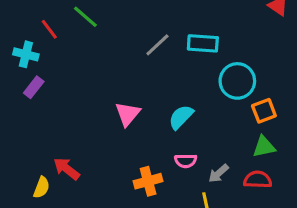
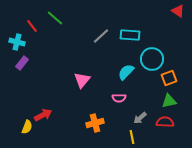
cyan semicircle: (181, 117) -> (126, 72), moved
pink semicircle: (186, 161) -> (119, 98), moved
red arrow: (67, 169) -> (43, 115), turned 114

